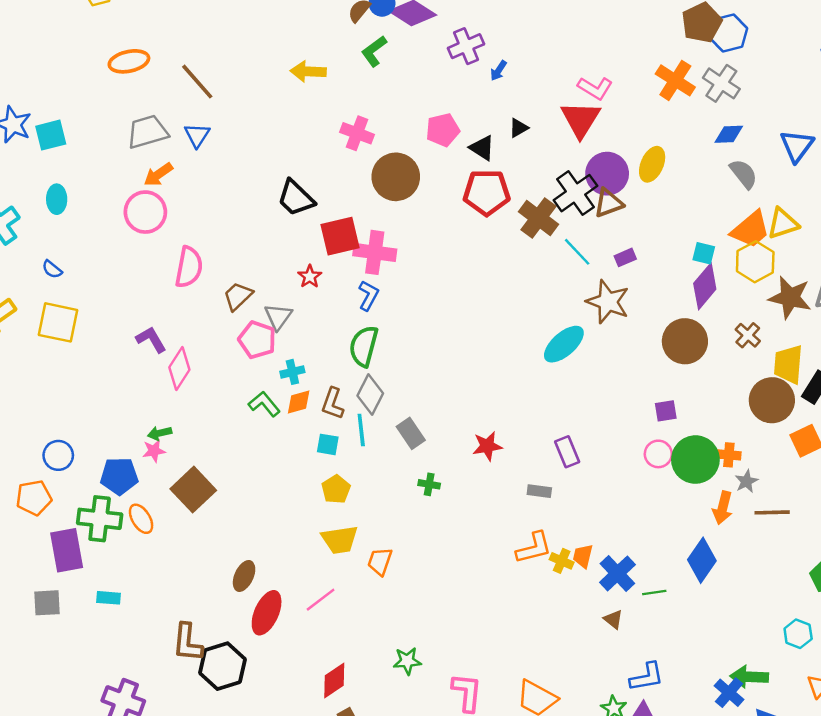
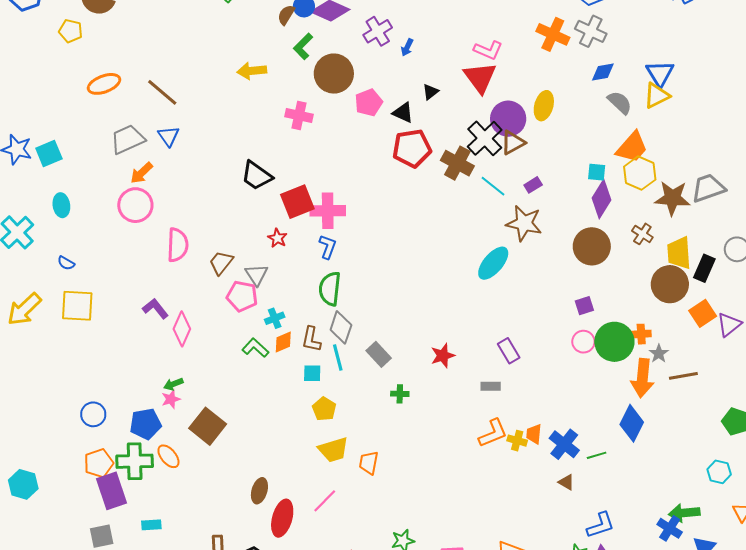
brown circle: (396, 177) -> (334, 74), moved
yellow triangle: (783, 224) -> (657, 96), moved
orange pentagon: (34, 498) -> (99, 463), moved
orange arrow: (723, 508) -> (642, 378), size x1.4

